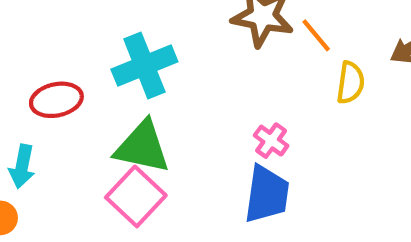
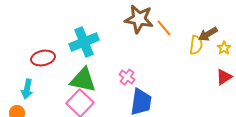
yellow semicircle: (351, 83) -> (196, 45), moved
pink cross: (271, 141) -> (127, 77), moved

